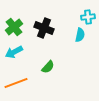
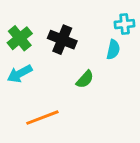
green semicircle: (48, 67) -> (85, 79), moved
orange line: (16, 83) -> (42, 118), moved

